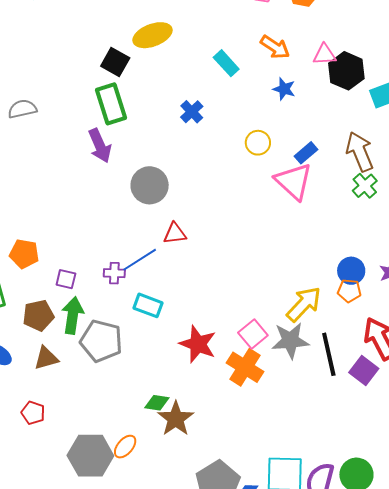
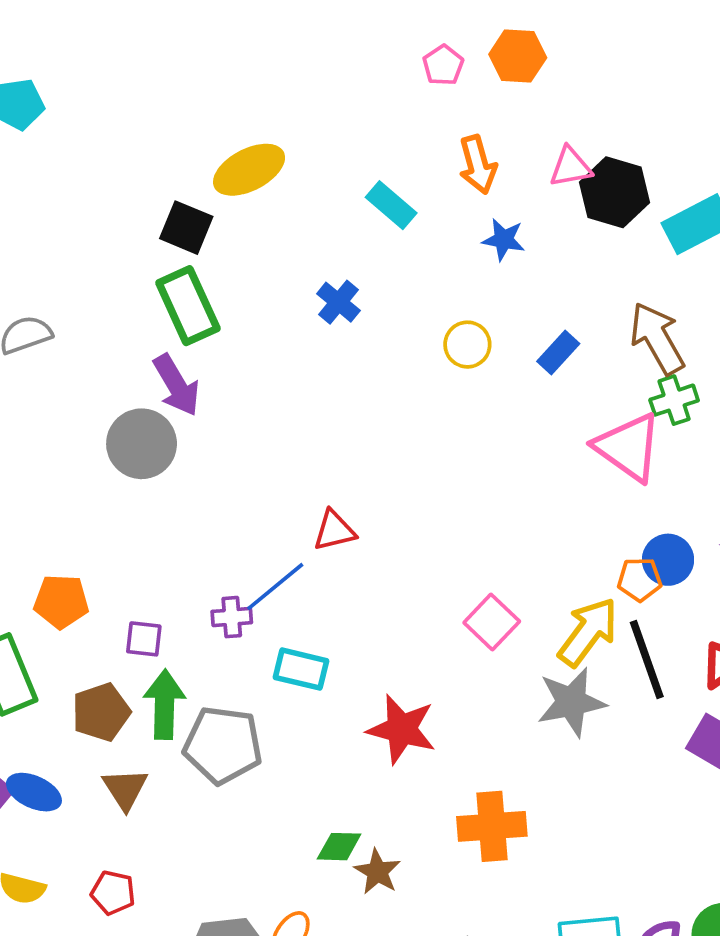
orange arrow: (275, 47) -> (478, 165), turned 48
pink triangle: (294, 181) -> (628, 447), moved
gray circle: (150, 185) -> (142, 444), moved
green cross: (365, 186) -> (674, 400), turned 30
orange pentagon: (349, 291) -> (640, 579), moved
pink square: (253, 334) -> (492, 622), moved
black line: (329, 354) -> (647, 660), moved
brown triangle: (46, 358) -> (125, 789), turned -40
orange cross: (245, 367) -> (492, 826), moved, turned -30
brown star: (176, 419) -> (377, 872), size x0.7

